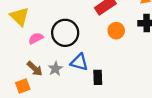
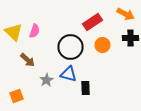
black circle: (65, 33) -> (70, 47), moved
pink semicircle: (36, 38) -> (34, 31), moved, turned 136
brown arrow: (35, 69) -> (28, 60), moved

